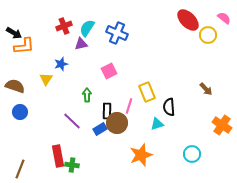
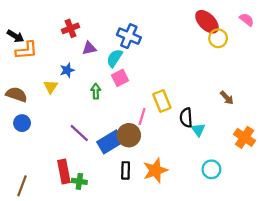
cyan semicircle: (87, 28) -> (115, 58), moved
yellow circle: (208, 35) -> (218, 38), moved
green arrow: (87, 95) -> (96, 91), moved
black rectangle: (107, 111) -> (126, 170), moved
cyan triangle: (157, 124) -> (198, 130), moved, turned -48
blue rectangle: (100, 129) -> (110, 142), size x1.6

